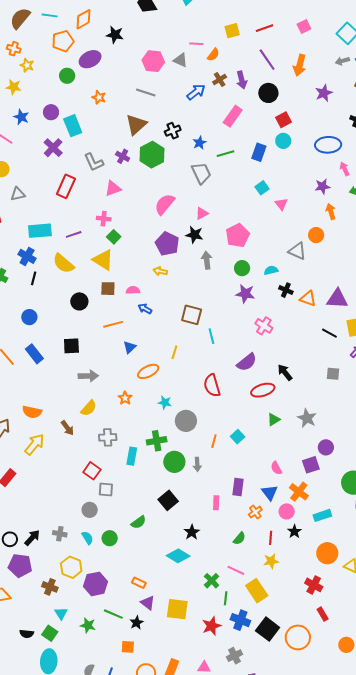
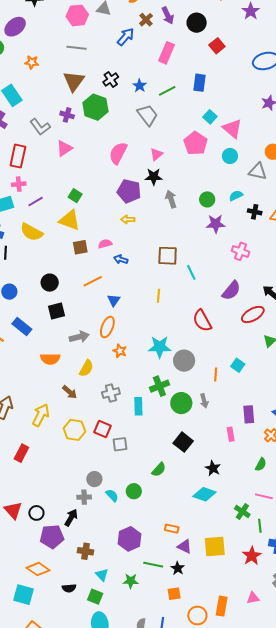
cyan circle: (283, 141) -> (230, 156), moved
pink triangle: (281, 204) -> (232, 129), size x1.5
pink cross: (104, 219) -> (19, 184), moved
pink pentagon: (238, 235) -> (196, 143), moved
black circle: (79, 301) -> (50, 283), moved
orange ellipse: (148, 371) -> (107, 327), moved, turned -30
cyan star: (165, 402) -> (160, 347), size x1.6
orange semicircle: (32, 412) -> (50, 359), moved
gray circle: (90, 510) -> (94, 479), moved
black arrow: (32, 538) -> (71, 518), moved
yellow hexagon: (71, 567) -> (74, 430), moved
black semicircle: (27, 634) -> (69, 588), moved

